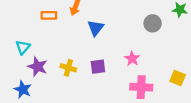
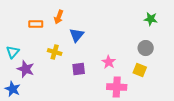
gray circle: (153, 23) -> (146, 48), moved
yellow cross: (68, 68) -> (55, 52), moved
yellow square: (178, 78) -> (140, 70), moved

